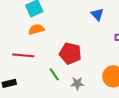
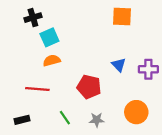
blue triangle: (97, 14) -> (119, 65), moved
green line: (54, 74) -> (65, 118), moved

